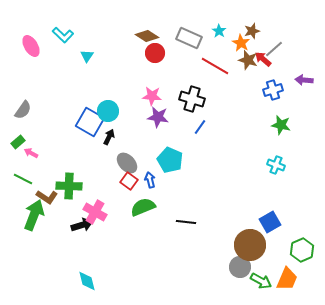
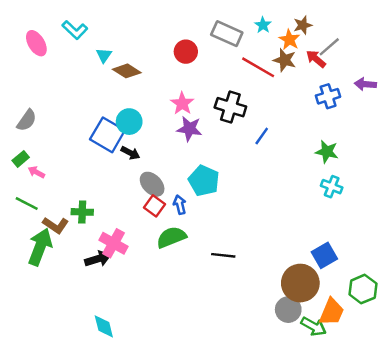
brown diamond: (147, 36) -> (127, 71), moved
brown star: (248, 60) -> (285, 60), moved
pink star: (152, 96) -> (182, 103), turned 30
green star: (281, 125) -> (327, 152), moved
blue line: (200, 127) -> (262, 136), moved
black arrow: (109, 137) -> (130, 153), turned 91
green cross: (69, 186) -> (82, 212), size x0.7
orange trapezoid: (287, 279) -> (332, 312), moved

